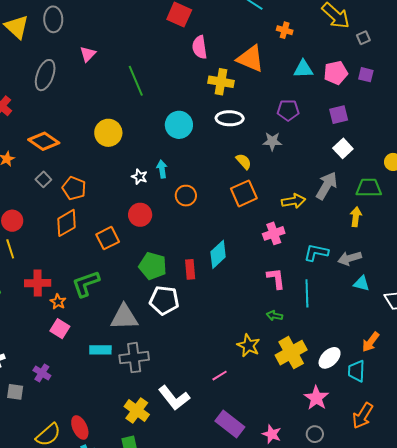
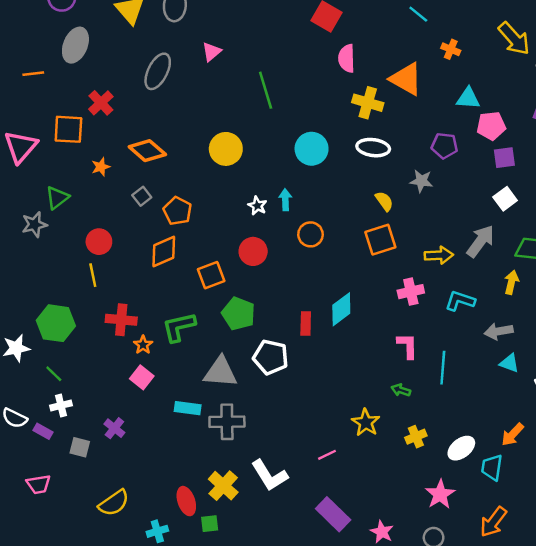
pink pentagon: (336, 73) -> (491, 126), moved
cyan L-shape: (316, 253) -> (460, 301), moved
green pentagon: (153, 266) -> (239, 314), moved
yellow cross: (291, 353) -> (416, 437), size x0.6
red ellipse: (80, 427) -> (186, 501), moved

